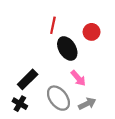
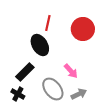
red circle: (92, 32) -> (83, 29), size x1.5
black ellipse: (67, 48) -> (40, 45), moved

